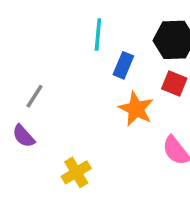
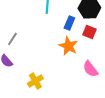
blue rectangle: (123, 65) -> (69, 23), moved

